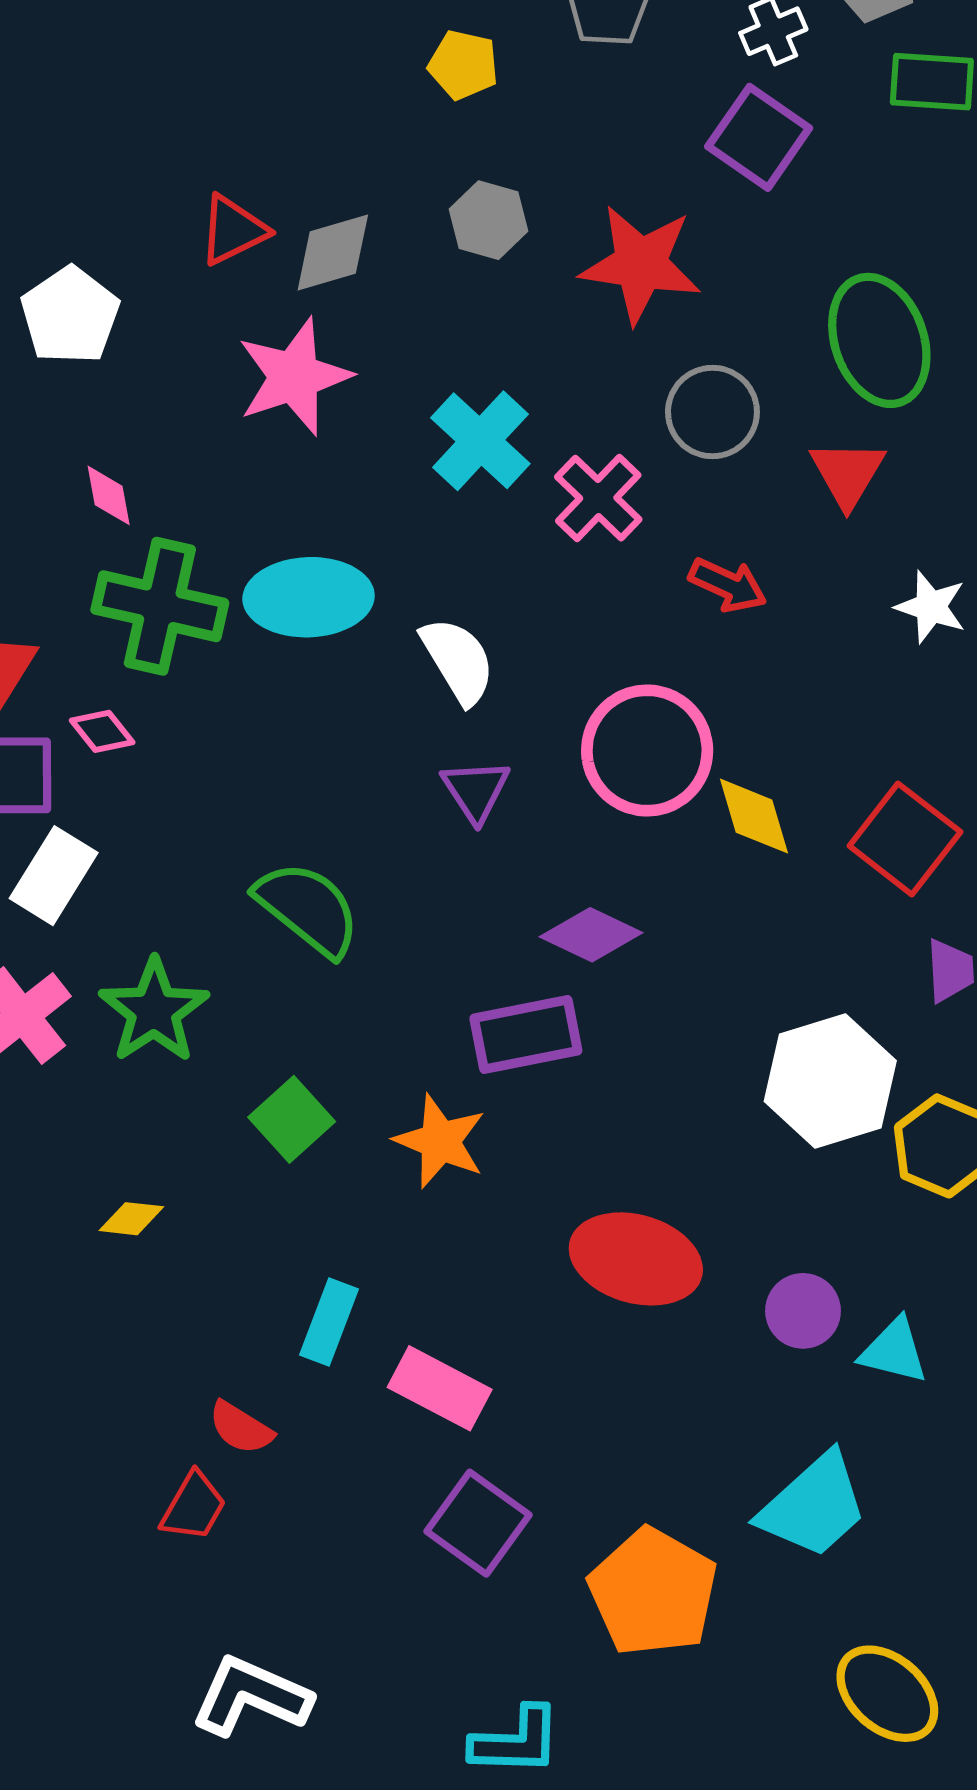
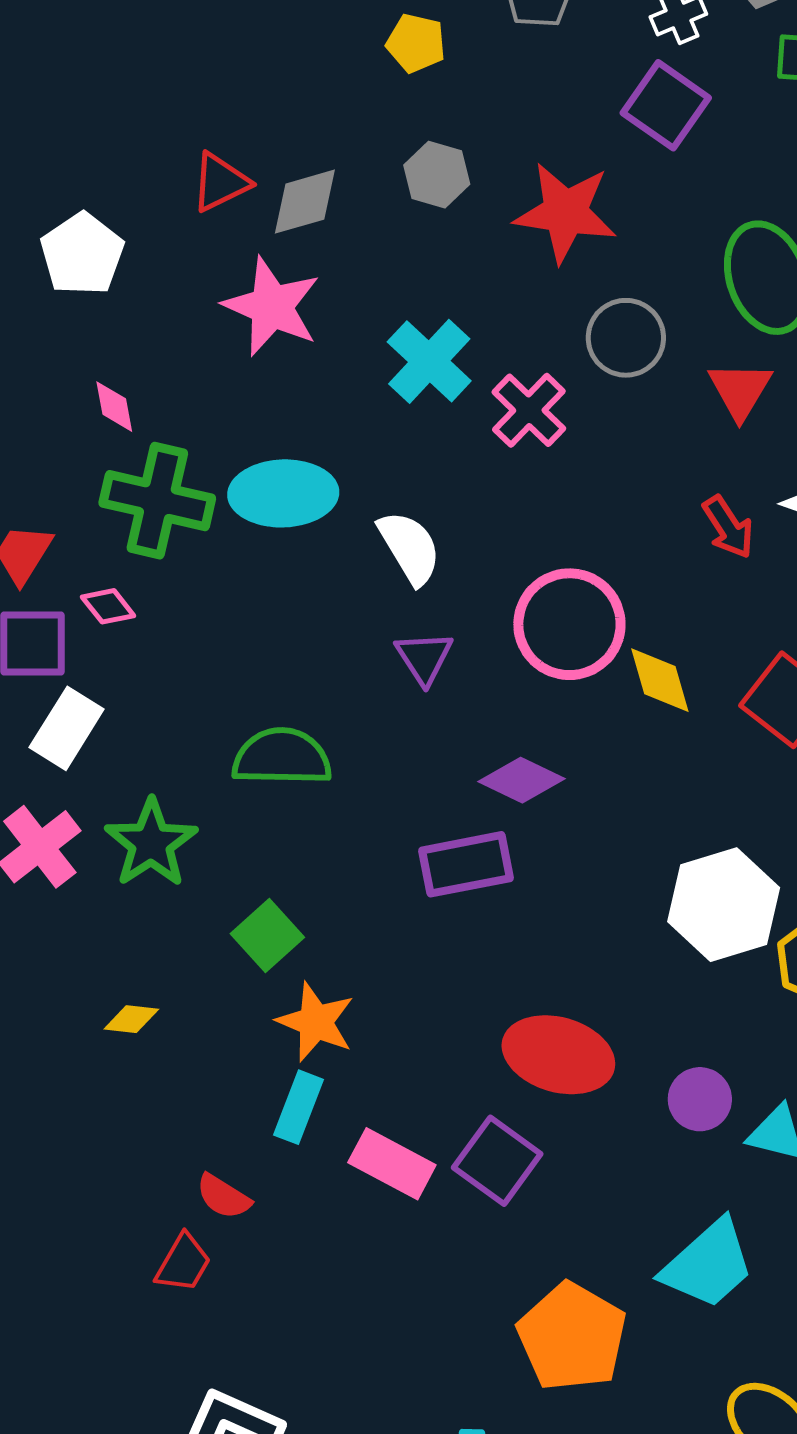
pink star: (294, 377) -> (272, 307), turned -30
red arrow: (728, 585) -> (728, 527), moved, turned 32
green semicircle: (308, 909) -> (282, 757), turned -38
orange star: (440, 1141) -> (316, 1022), moved
purple square: (478, 1523) -> (497, 1161), moved

